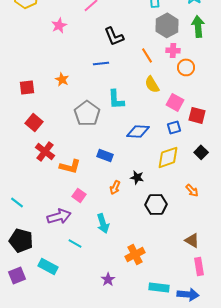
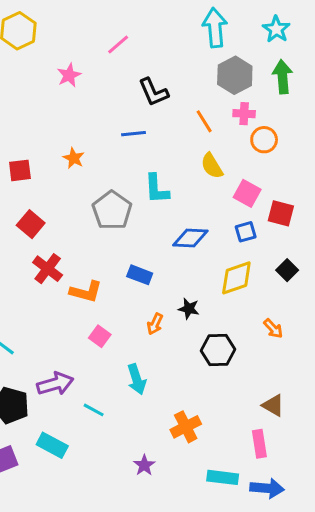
purple arrow: (59, 216) -> (55, 384), moved
pink rectangle: (199, 266) -> (259, 444), moved

